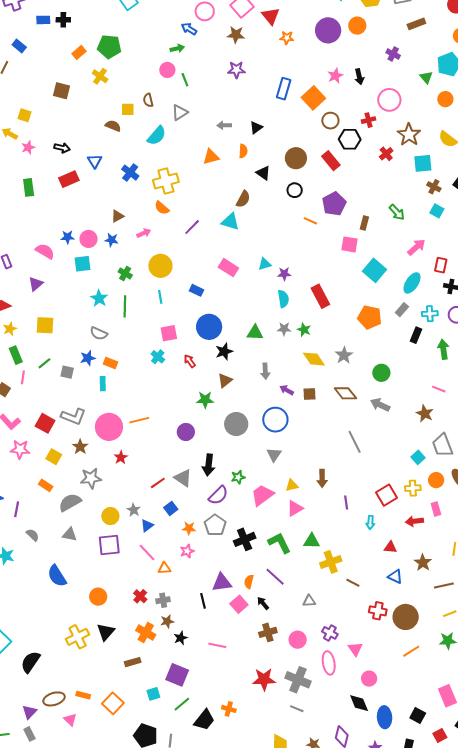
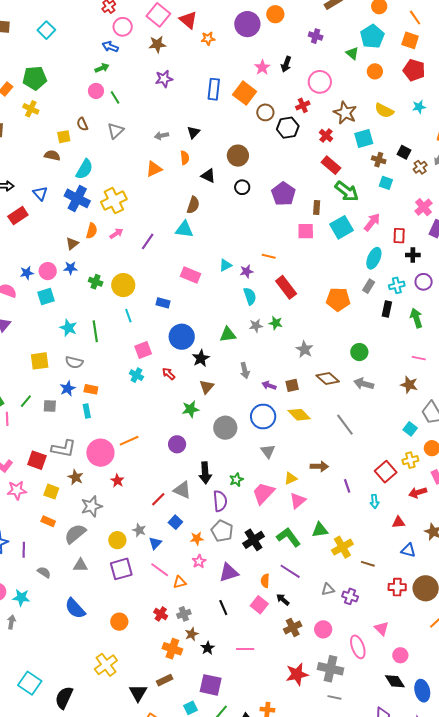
black arrow: (359, 77) -> (286, 64), turned 42
cyan semicircle: (157, 136) -> (84, 169), moved
red rectangle: (331, 161) -> (331, 165), moved
blue cross: (130, 173) -> (77, 198), size x1.4
orange semicircle: (162, 208) -> (92, 231), moved, turned -105
green arrow: (397, 212) -> (347, 191), size x1.4
orange line: (310, 221) -> (269, 256), moved
pink arrow: (144, 233) -> (116, 234), moved
cyan square: (374, 270) -> (341, 227), moved, turned 30
green cross: (125, 273) -> (96, 282), moved
yellow square: (45, 325) -> (40, 361), moved
gray star: (344, 355) -> (304, 349), moved
yellow diamond: (314, 359) -> (299, 415), moved
brown arrow: (322, 478) -> (319, 466), turned -78
purple semicircle: (218, 495) -> (220, 501), turned -40
purple triangle: (222, 583) -> (229, 573), moved
black triangle: (106, 632) -> (138, 693), moved
purple cross: (330, 633) -> (350, 596), moved

